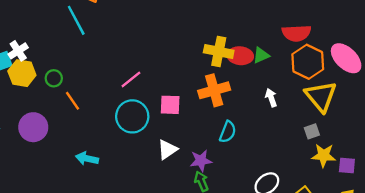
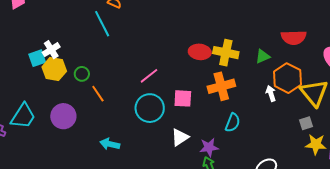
red ellipse: (240, 56) -> (200, 52), moved
orange hexagon: (308, 62) -> (288, 78), moved

